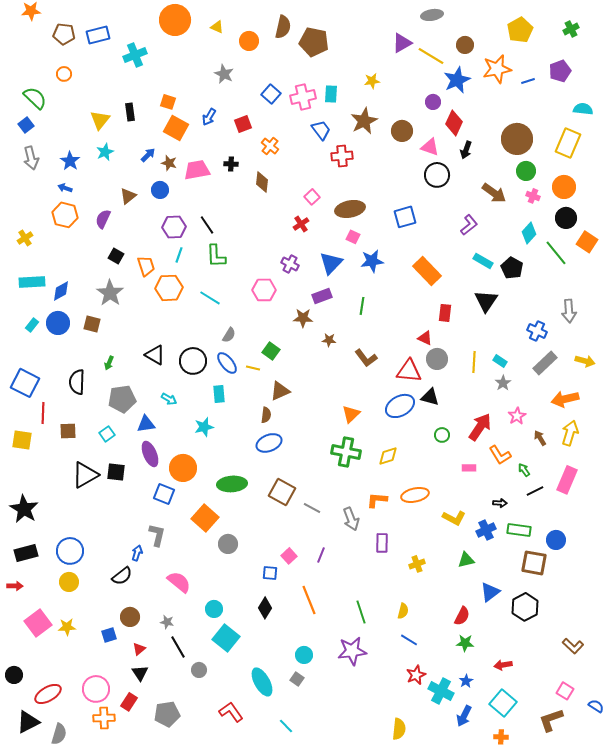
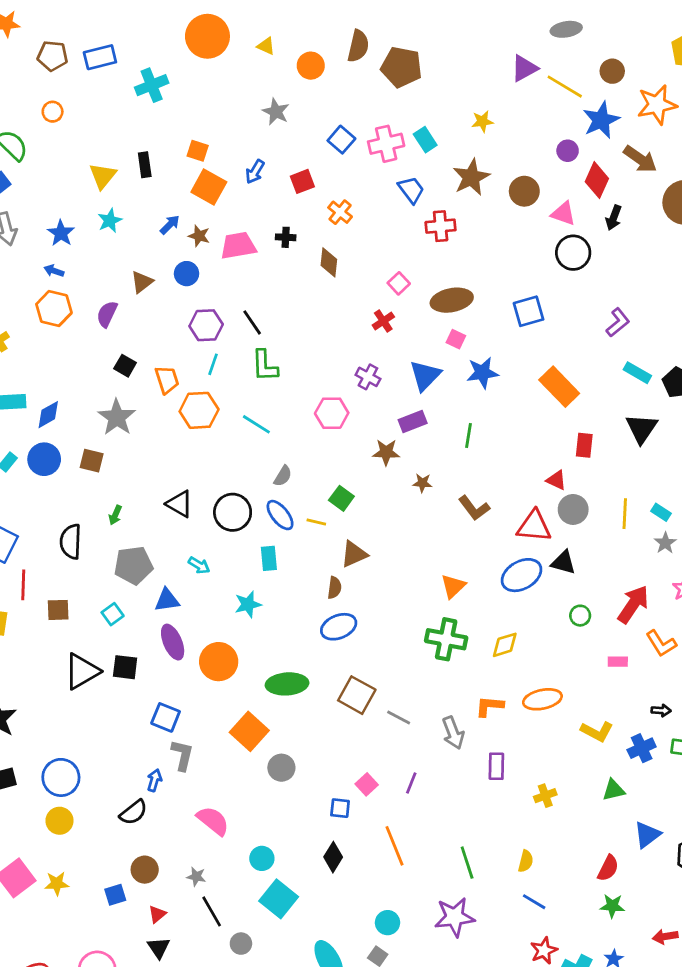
cyan rectangle: (331, 94) -> (425, 140), turned -36
brown arrow: (494, 193) -> (640, 159), moved
blue square: (164, 494) -> (166, 717), moved

